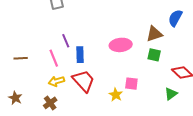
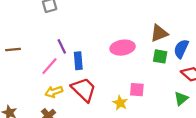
blue semicircle: (175, 18) -> (181, 49), moved
brown line: (21, 58) -> (13, 50), moved
pink line: (54, 58) -> (49, 66), turned 66

